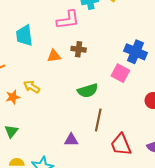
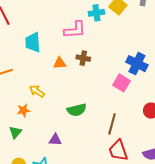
green semicircle: (88, 91) -> (77, 110), moved
orange star: (13, 97) -> (24, 110), moved
brown line: (98, 120) -> (112, 124), moved
purple triangle: (71, 140) -> (55, 140), moved

